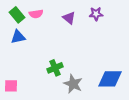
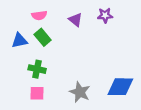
green rectangle: (17, 15) -> (43, 37), moved
green cross: (55, 68) -> (37, 69), moved, turned 35
pink square: (11, 86) -> (37, 93), moved

